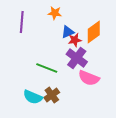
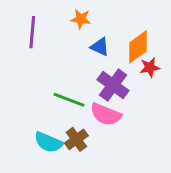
blue triangle: (68, 32) -> (100, 47), turned 48
red star: (75, 40) -> (150, 67), moved
pink semicircle: (89, 78) -> (106, 114), moved

